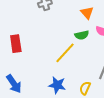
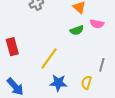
yellow line: (65, 53) -> (49, 59), moved

